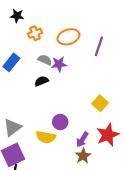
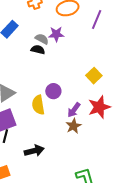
gray semicircle: (45, 60) -> (42, 39), moved
black semicircle: (41, 81) -> (38, 50), turned 32
yellow semicircle: (46, 137) -> (38, 105), turned 66

